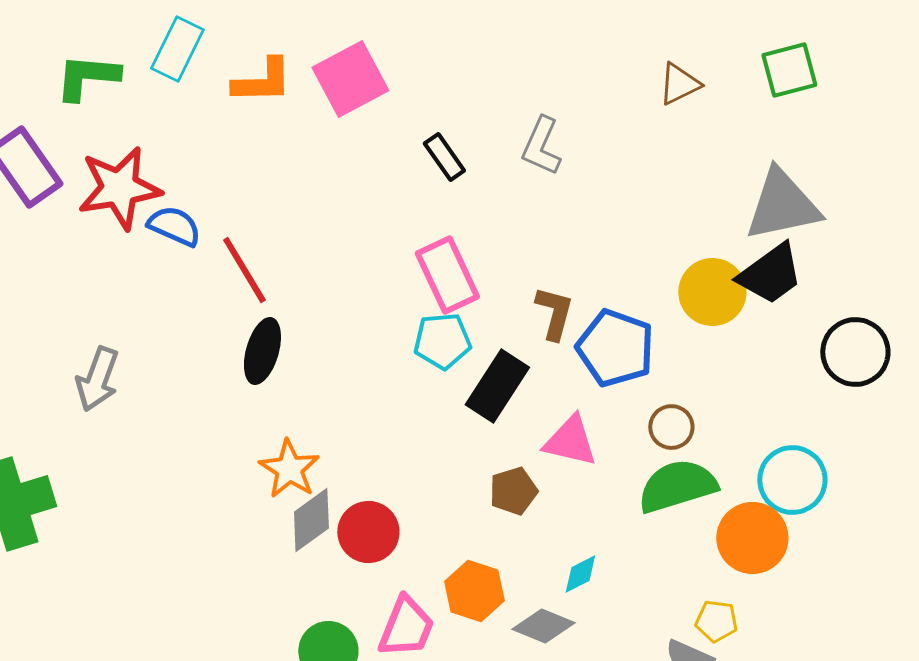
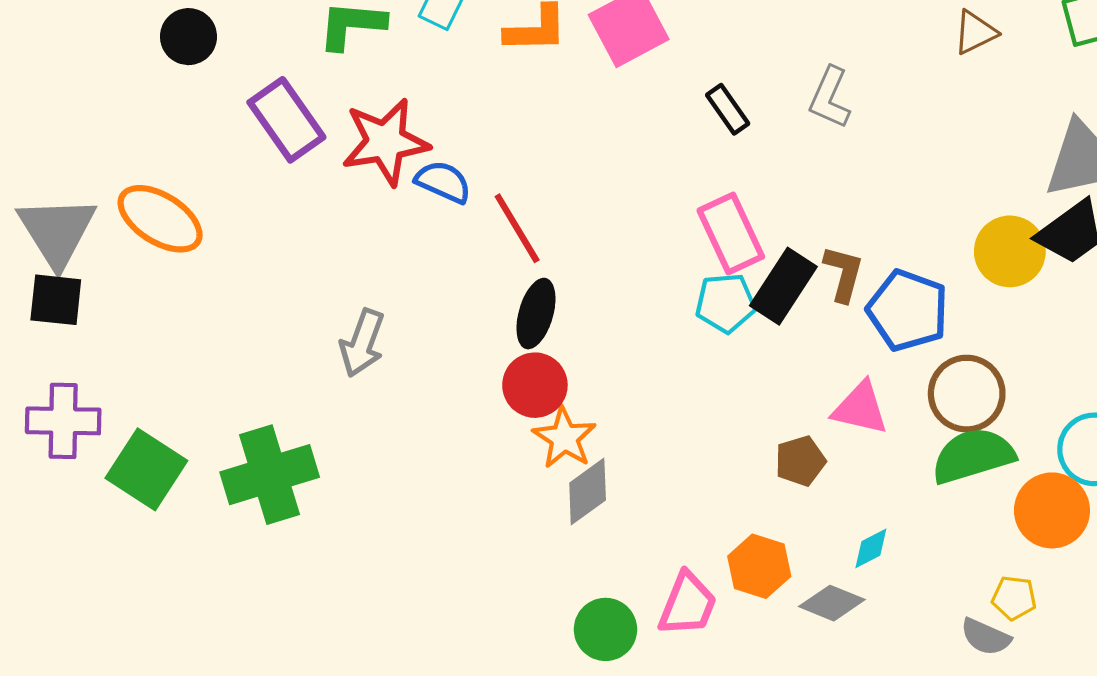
black rectangle: (497, 386) -> (783, 286), moved
brown circle: (671, 427) -> (967, 394), size x1.6
red circle: (368, 532) -> (535, 385), moved

